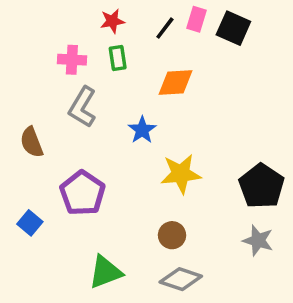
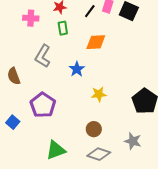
pink cross: (72, 60) -> (31, 18), moved
yellow star: (181, 174) -> (99, 94), size x0.7
gray star: (258, 240) -> (133, 141), moved

